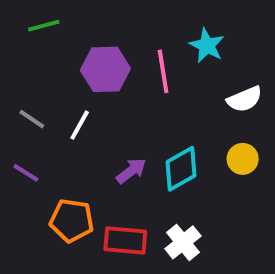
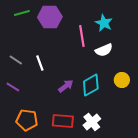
purple hexagon: (105, 69) -> (50, 17), moved
white semicircle: (245, 99) -> (104, 50), moved
white line: (80, 125) -> (40, 63), turned -49
orange pentagon: (72, 221) -> (27, 120), moved

